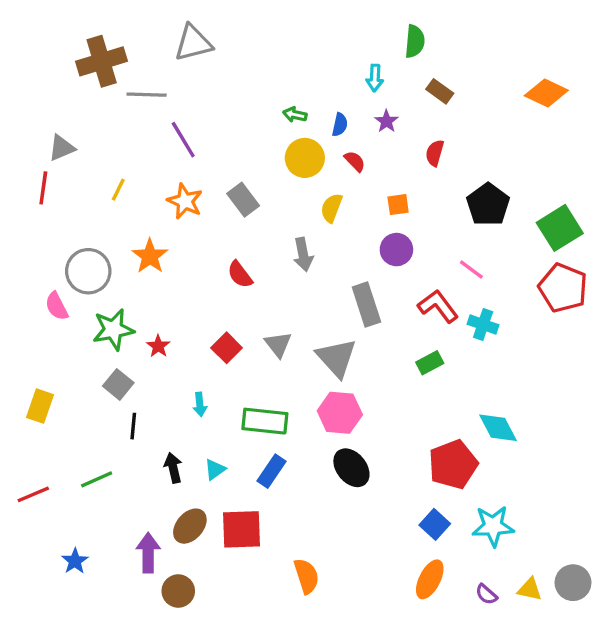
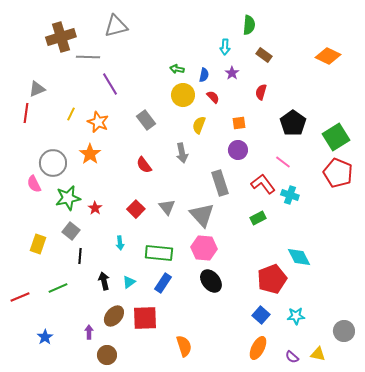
orange star: (185, 201) -> (98, 122), moved
yellow rectangle: (40, 406) -> (38, 244), moved
cyan star: (493, 526) -> (296, 316), size x0.7
purple arrow: (148, 553) -> (89, 332), size x0.6
gray circle: (573, 583) -> (344, 331), moved

